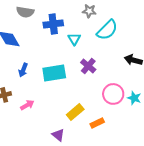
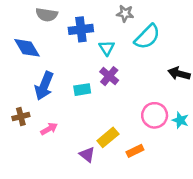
purple cross: (88, 66) -> (109, 76), moved
blue arrow: (23, 70) -> (44, 86), size x1.6
cyan rectangle: (54, 73) -> (82, 90), size x0.6
purple triangle: (58, 135) -> (87, 155), moved

